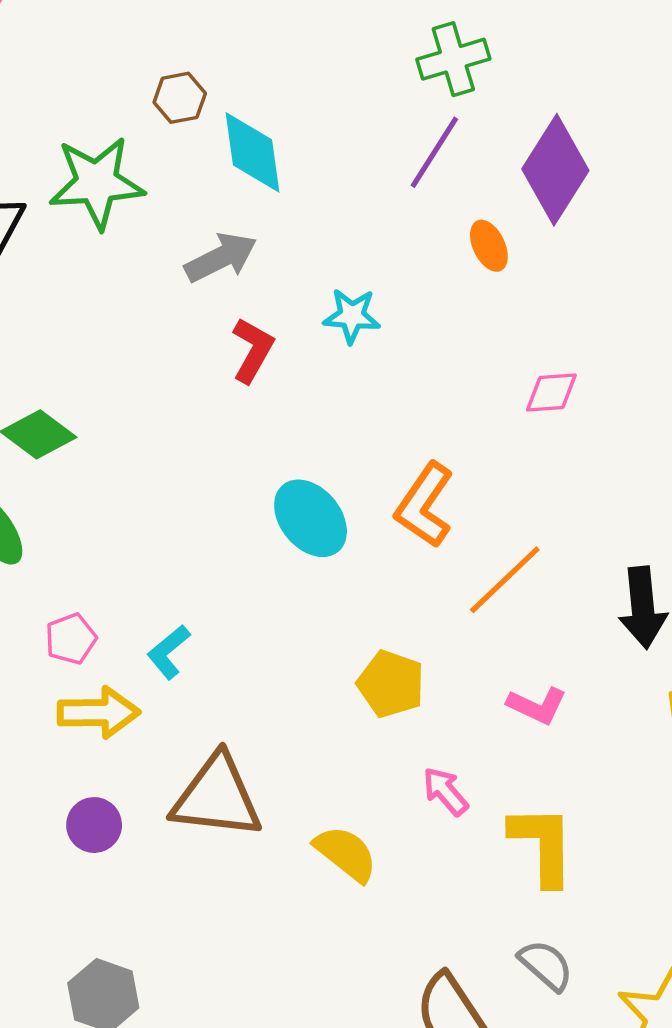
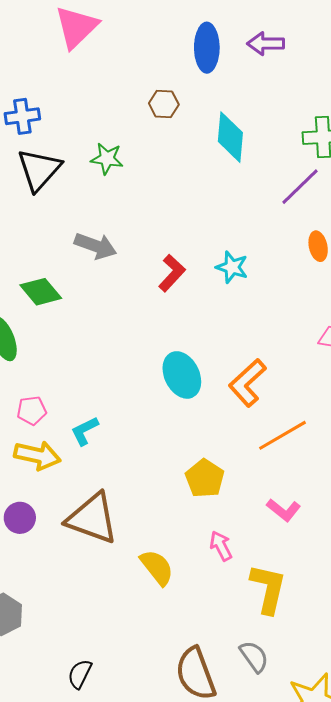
brown hexagon: (180, 98) -> (164, 104), moved
cyan diamond: (252, 152) -> (230, 137), moved
green star: (97, 183) -> (107, 159), size x0.6
gray arrow: (221, 257) -> (96, 246), moved, turned 33

